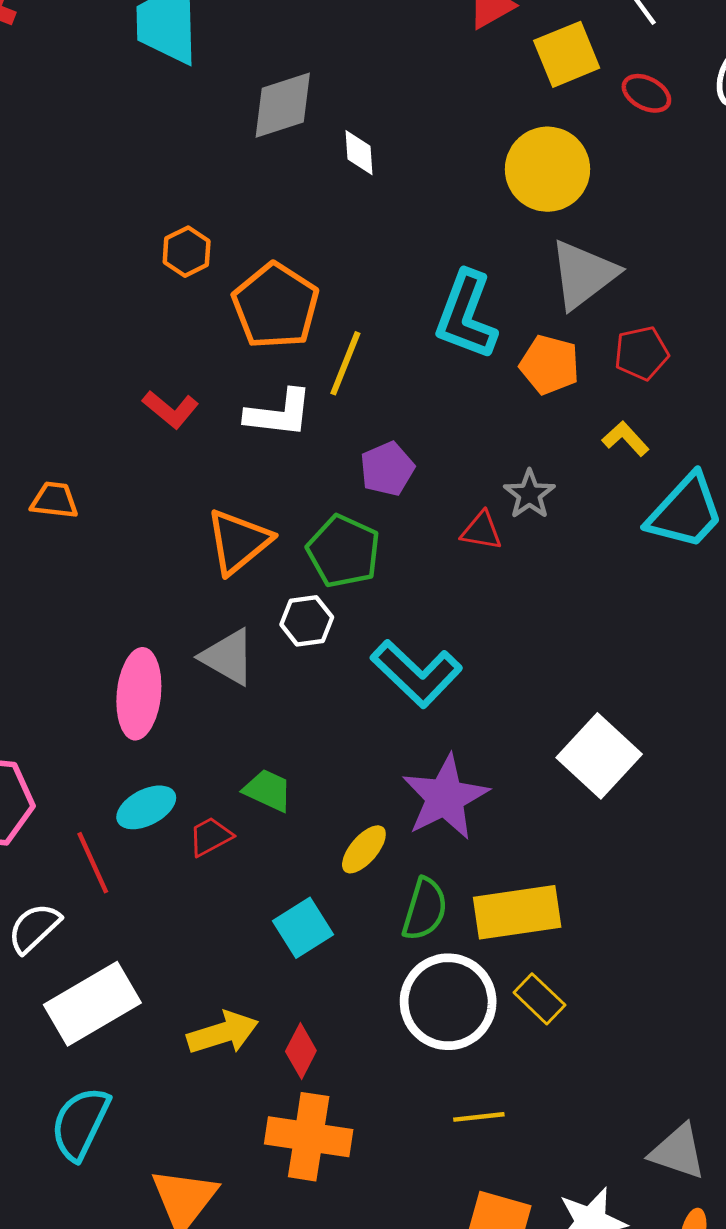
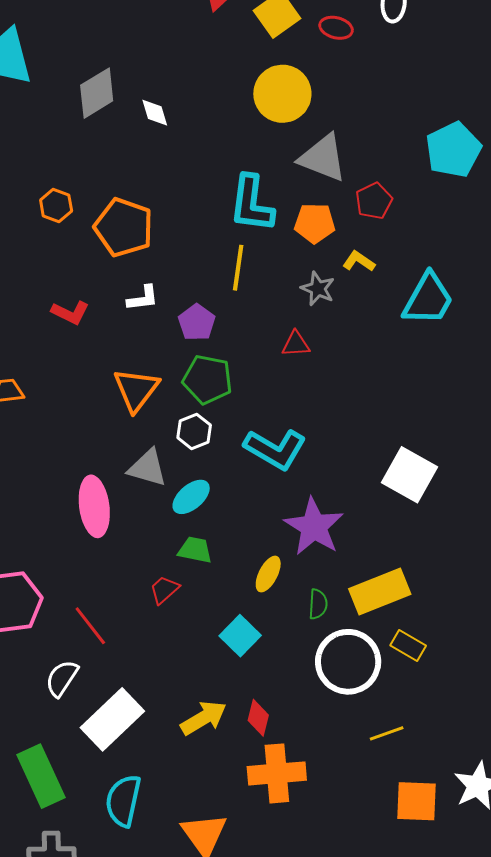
gray triangle: (583, 274) -> (323, 158), turned -48
yellow line: (345, 363) -> (238, 268), moved
white L-shape: (279, 413) -> (143, 298), size x0.7
yellow L-shape: (626, 439) -> (359, 261), moved
purple pentagon: (387, 469) -> (197, 322), moved
gray star: (529, 494) -> (318, 289), moved
cyan ellipse: (146, 807) -> (191, 497), moved
green semicircle: (425, 909) -> (318, 604), size x0.7

